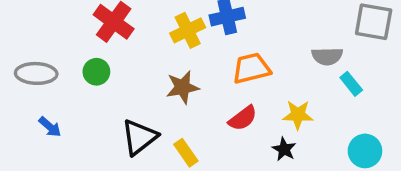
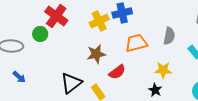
gray semicircle: (327, 56) -> (169, 36), moved, turned -78
green circle: (96, 72) -> (40, 34), moved
red semicircle: (243, 118) -> (117, 72), moved

